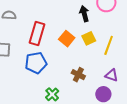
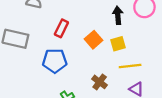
red rectangle: (37, 33) -> (61, 28), size x0.7
yellow line: (109, 45) -> (130, 66), moved, turned 54

